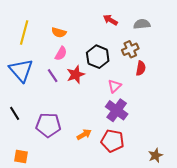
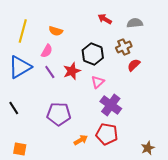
pink semicircle: (61, 54) -> (47, 51), moved
red semicircle: (141, 68) -> (134, 65), turned -144
blue triangle: (21, 70) -> (20, 67), turned 40
pink triangle: (115, 86) -> (98, 82), moved
purple pentagon: (48, 125) -> (59, 114), moved
orange arrow: (84, 134) -> (81, 140), moved

